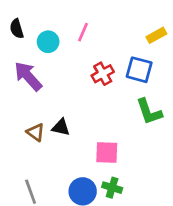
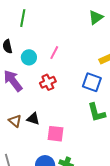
red cross: (103, 74) -> (48, 82), moved
pink square: (107, 152) -> (56, 134), moved

